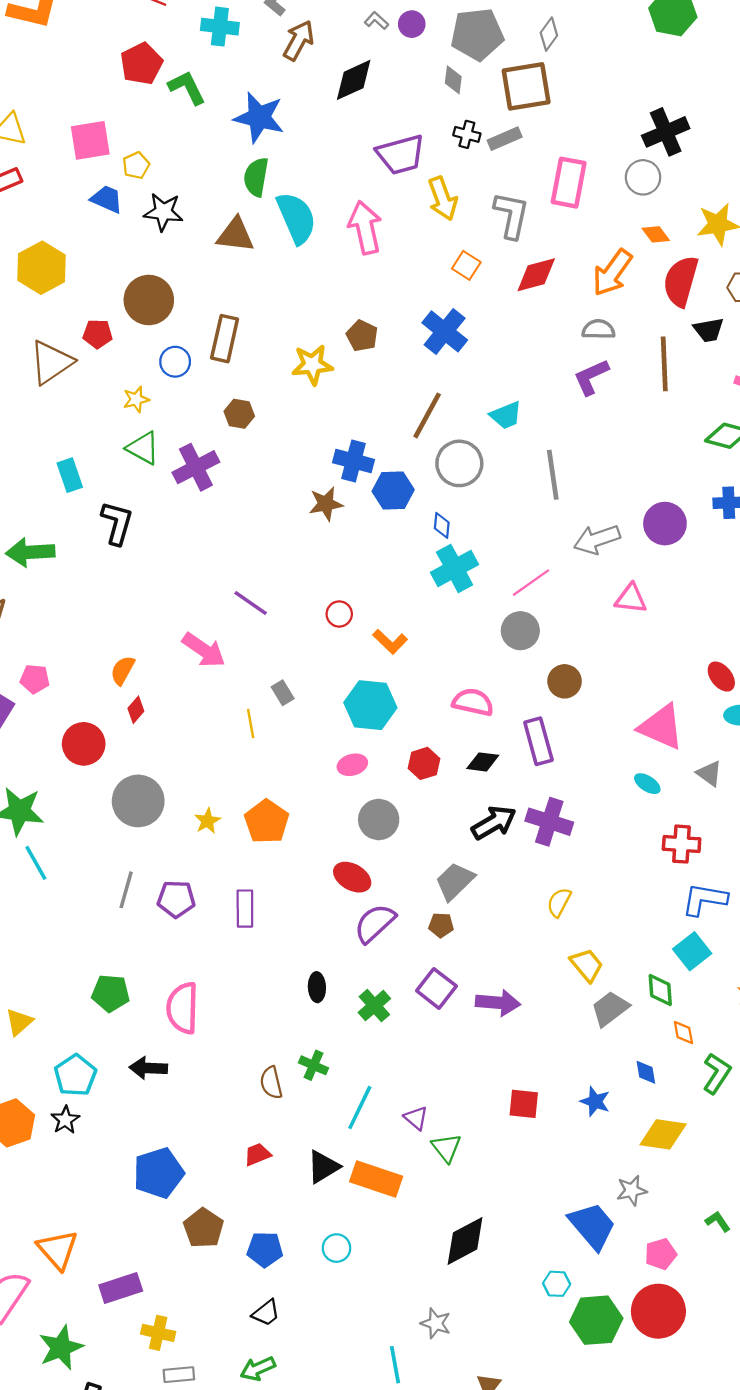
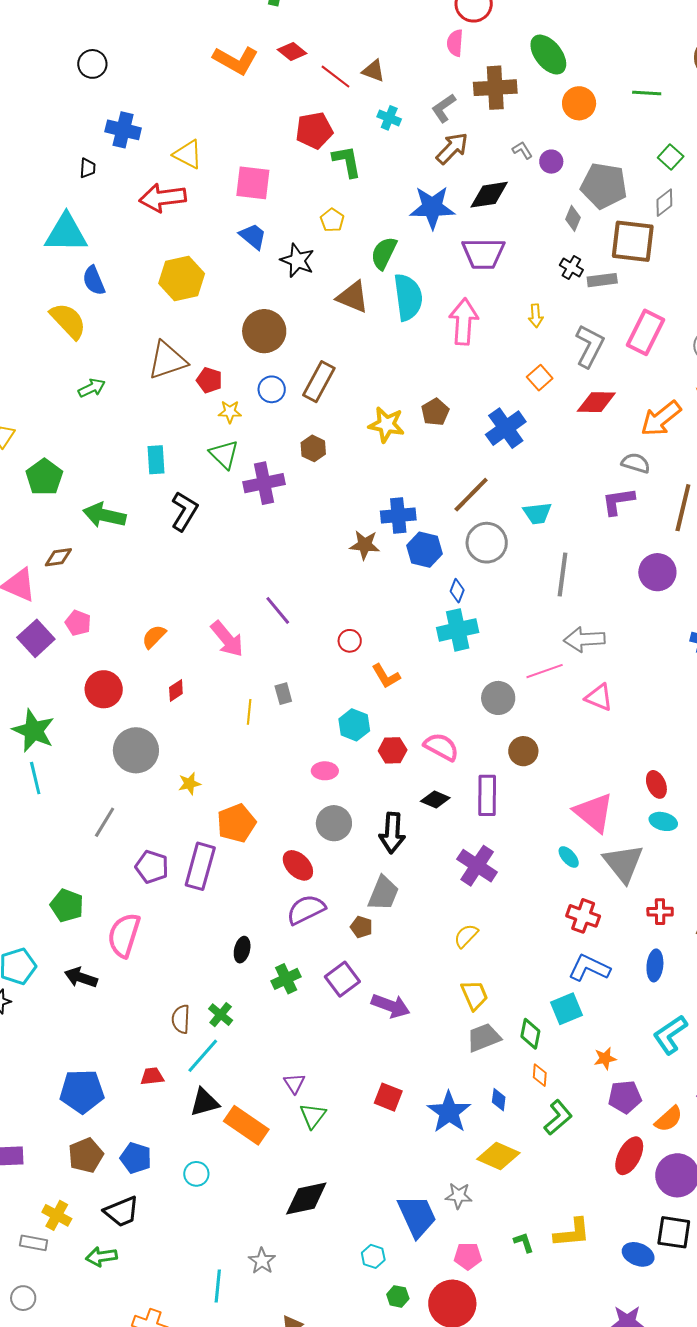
cyan cross: (220, 27) -> (389, 118), size x0.7
blue star: (259, 117) -> (432, 207), moved, turned -30
purple trapezoid: (401, 154) -> (483, 253), moved
yellow pentagon: (136, 165) -> (332, 220), moved, turned -30
yellow arrow: (443, 199) -> (536, 316), size x0.6
red pentagon: (98, 334) -> (209, 380), moved
blue cross: (354, 461) -> (398, 515), turned -36
purple circle: (665, 524) -> (657, 572), moved
pink line: (531, 583) -> (545, 671), moved
cyan hexagon: (370, 705) -> (354, 725), size x0.7
red diamond: (136, 710) -> (176, 690), moved
red hexagon: (424, 763) -> (393, 750), moved
gray triangle: (709, 773) -> (623, 863), size x1.8
orange pentagon: (267, 822) -> (236, 823), moved
black arrow: (494, 823) -> (392, 833), moved, turned 108
gray trapezoid: (455, 881) -> (383, 893), turned 141
purple pentagon: (176, 899) -> (152, 867), moved
purple rectangle: (245, 909) -> (200, 866), size x1.4
blue star: (595, 1101) -> (449, 1112), size x1.6
cyan line: (360, 1108) -> (203, 1056), moved
blue pentagon: (159, 1173) -> (82, 1091), moved
brown pentagon: (203, 1228) -> (86, 1155), moved
black trapezoid: (266, 1313) -> (122, 1212), size x1.4
green hexagon: (596, 1320) -> (398, 1296), size x0.5
yellow cross: (158, 1333) -> (57, 1215), moved

